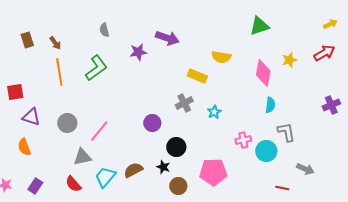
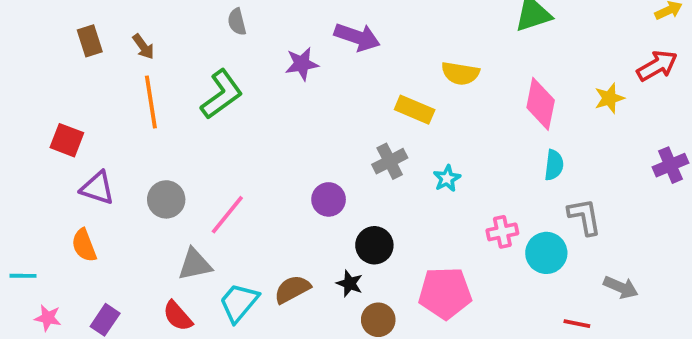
yellow star: (289, 60) -> (609, 98), moved
red square: (15, 92) -> (67, 140), turned 30

